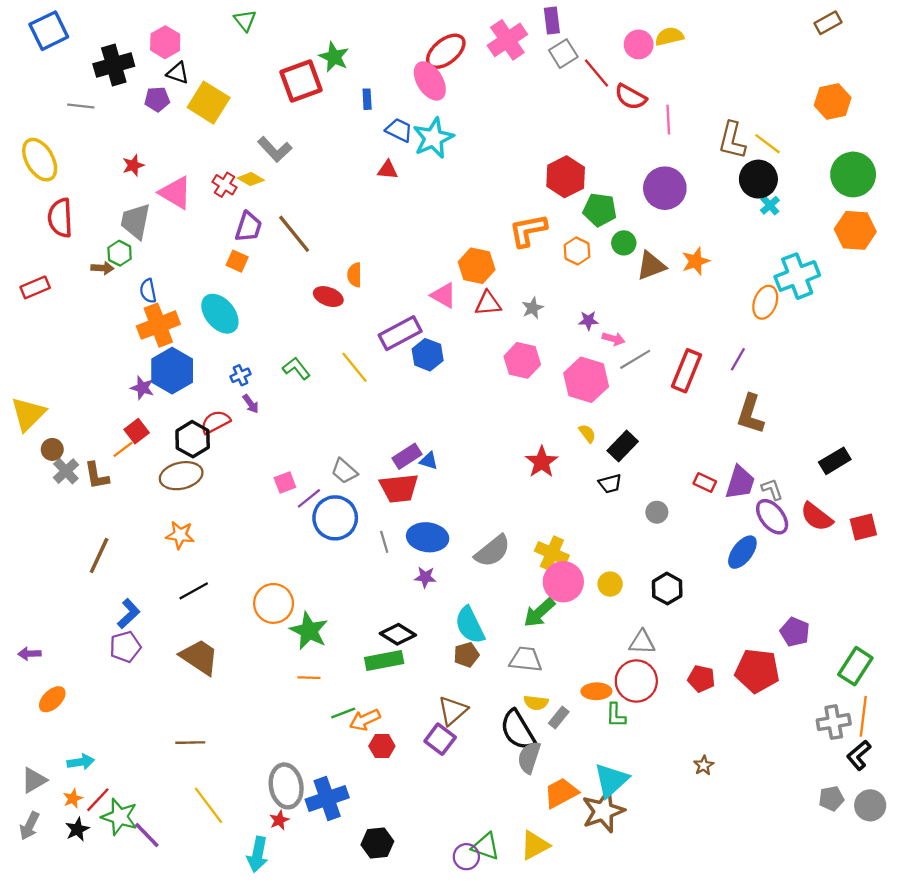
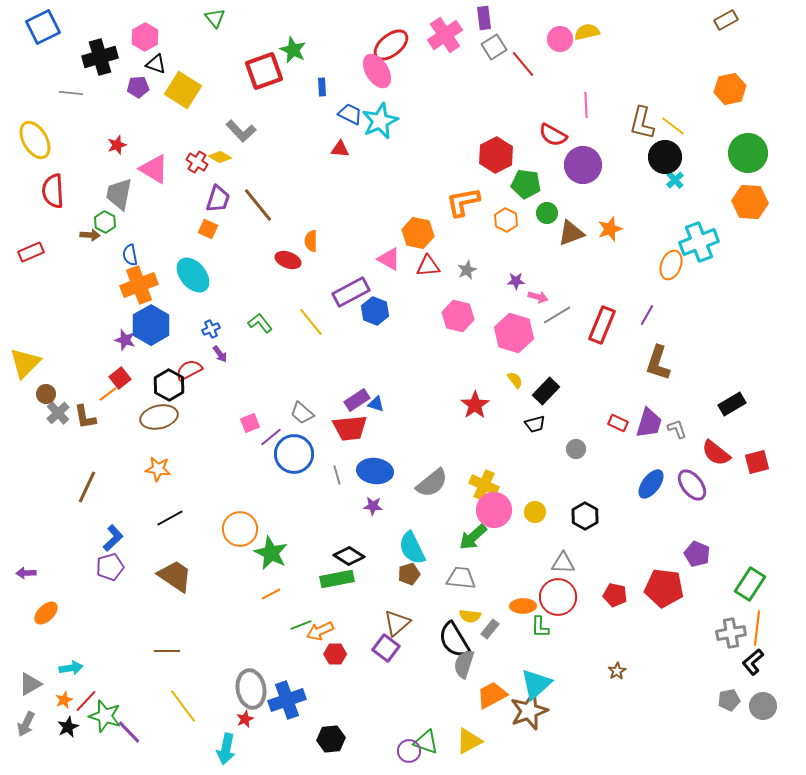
red semicircle: (631, 97) -> (553, 135), moved
purple ellipse: (772, 517) -> (692, 485), moved
orange line: (309, 678) -> (271, 594), turned -30

